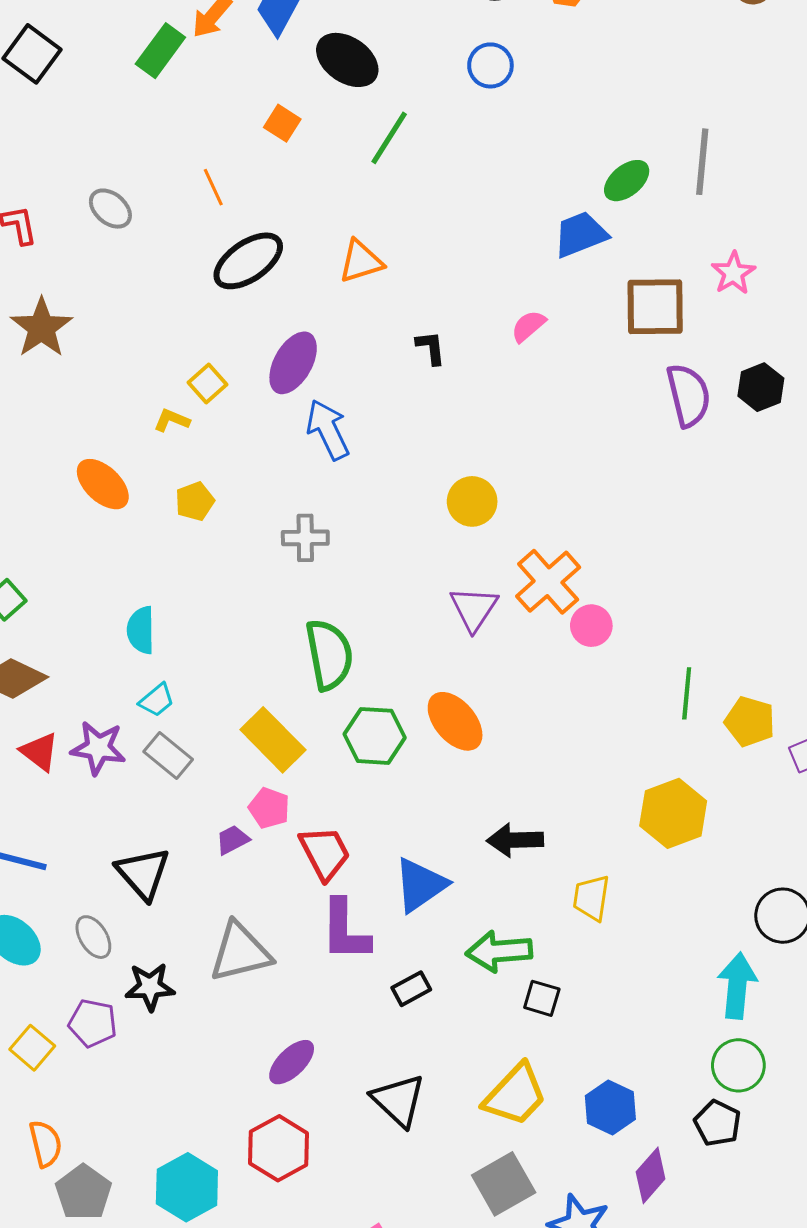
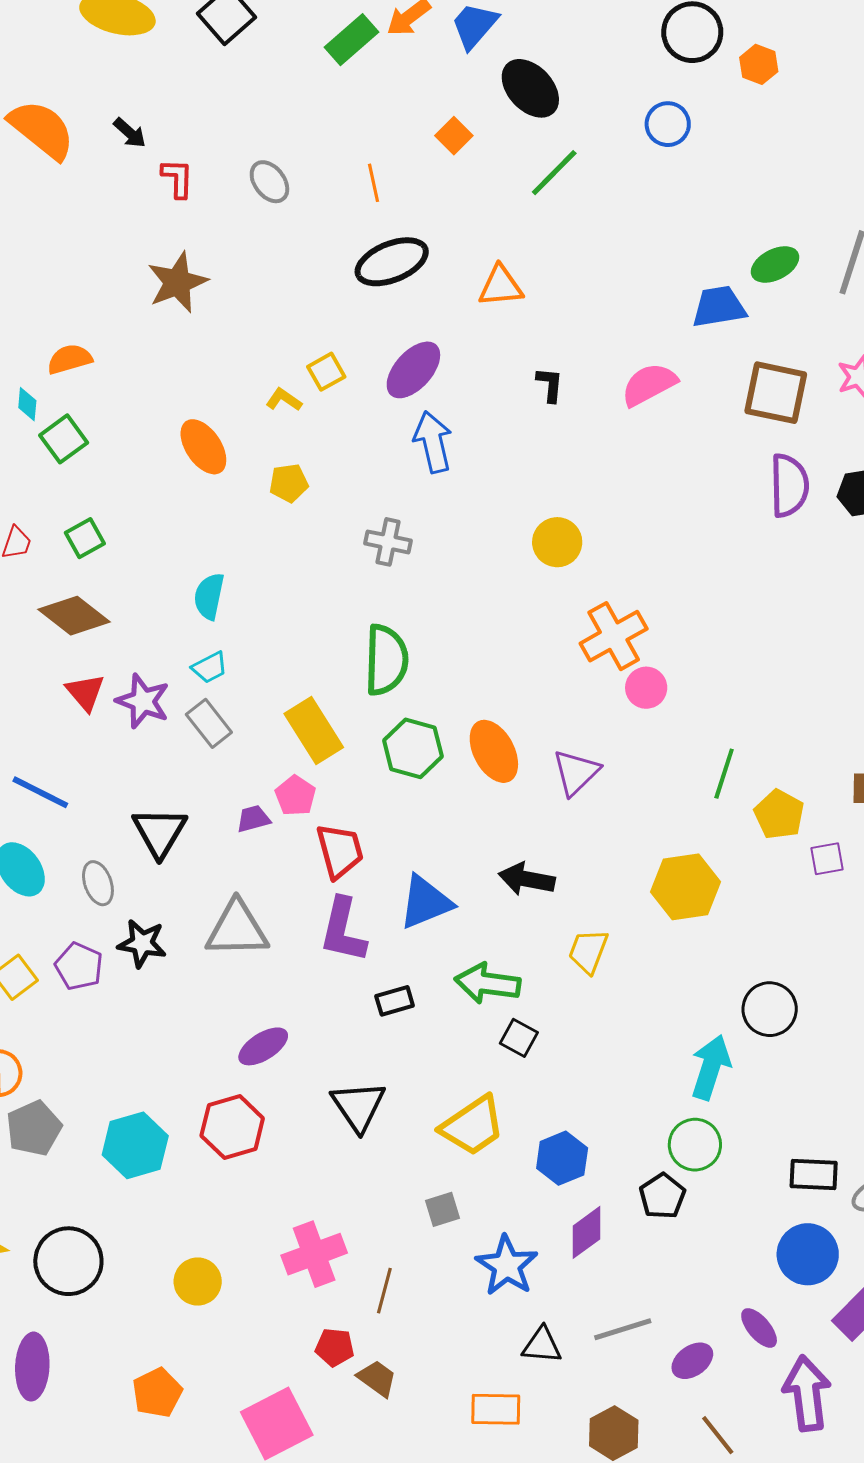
pink semicircle: (528, 326) -> (649, 384), size x1.5
purple triangle: (474, 609) -> (576, 772), moved
gray square: (504, 1184) -> (442, 1209), size x0.6

